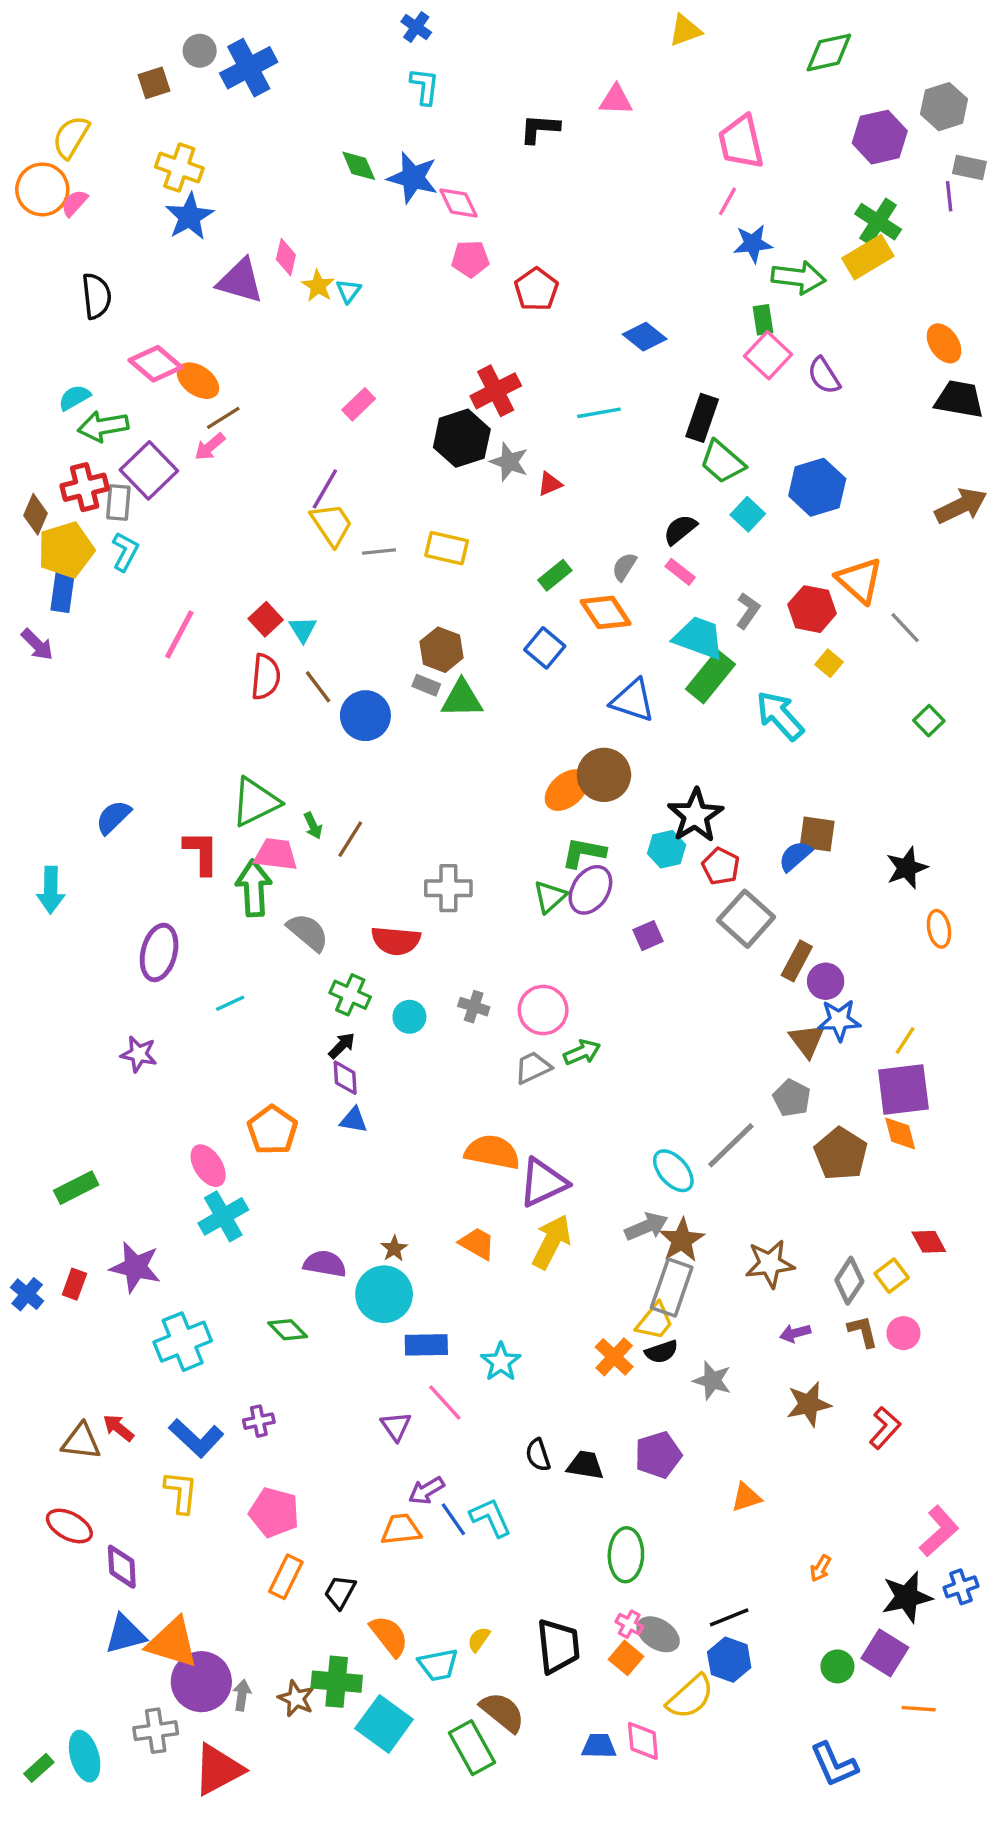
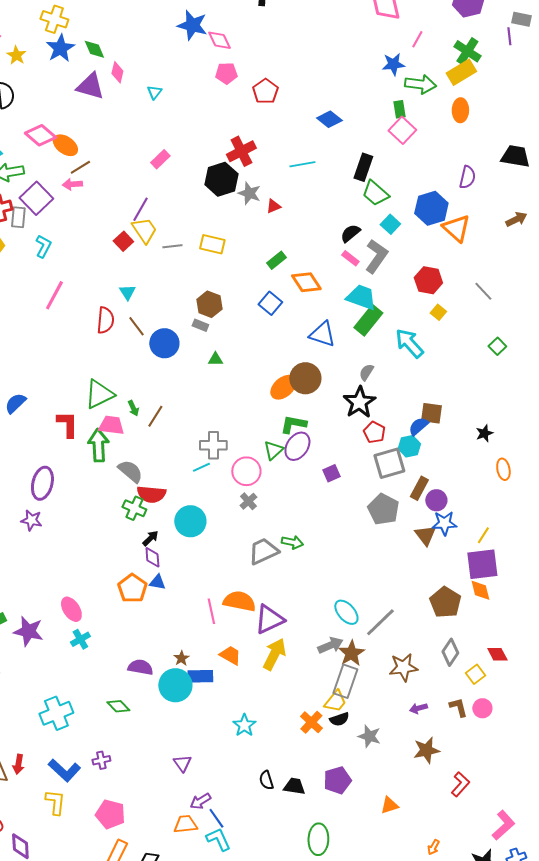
green diamond: (359, 166) -> (94, 49), moved
pink line: (727, 201) -> (417, 39), moved
yellow star: (318, 286) -> (16, 55), moved
orange ellipse: (944, 343) -> (460, 110), moved, turned 35
purple semicircle: (824, 376) -> (467, 177), moved, turned -135
pink arrow: (210, 447) -> (72, 184), turned 36
brown arrow: (961, 506) -> (516, 219), size x0.7
cyan L-shape: (125, 552) -> (43, 246), moved
gray semicircle: (624, 567) -> (366, 372), moved
orange triangle: (859, 580) -> (456, 228), moved
gray L-shape: (748, 611) -> (376, 256), moved, size x1.6
red square: (266, 619) -> (123, 241), moved
green triangle: (462, 699) -> (215, 359), moved, size x0.6
cyan hexagon: (667, 849) -> (409, 446), moved
black star: (907, 868) -> (484, 433), size x0.7
gray square: (746, 919) -> (389, 463), turned 32
red semicircle: (396, 941) -> (151, 494), moved
green cross: (350, 995) -> (134, 508), moved
cyan line: (230, 1003) -> (201, 467), moved
gray cross: (474, 1007) -> (248, 501), moved, turned 30
pink circle: (543, 1010) -> (246, 471), moved
cyan circle: (409, 1017) -> (190, 521), size x1.6
green arrow: (582, 1052) -> (292, 542), turned 35
purple star: (139, 1054) -> (31, 520), moved
gray trapezoid: (533, 1068) -> (263, 551), size x1.4
gray pentagon: (792, 1098) -> (383, 509), moved, size x1.4
orange pentagon: (272, 1130) -> (132, 588), moved
gray line: (731, 1145) -> (380, 622), moved
cyan cross: (223, 1216) -> (80, 639), size x0.7
purple star: (135, 1267) -> (28, 631), moved
gray diamond: (849, 1281) -> (450, 652), moved
blue rectangle: (426, 1345) -> (200, 676), moved
pink line: (445, 1402) -> (211, 611), moved, turned 30
red arrow: (118, 1428) -> (18, 764), turned -120
red L-shape: (885, 1428) -> (460, 784), moved
cyan L-shape: (491, 1518) -> (218, 839), moved

